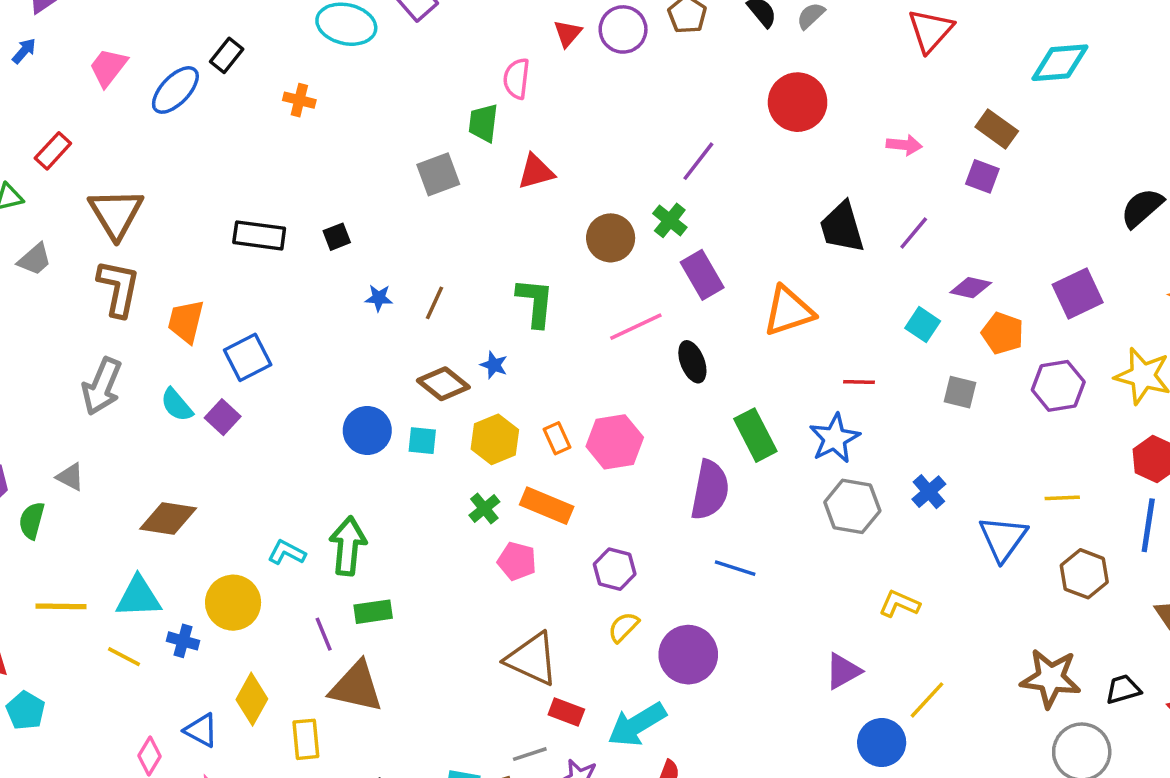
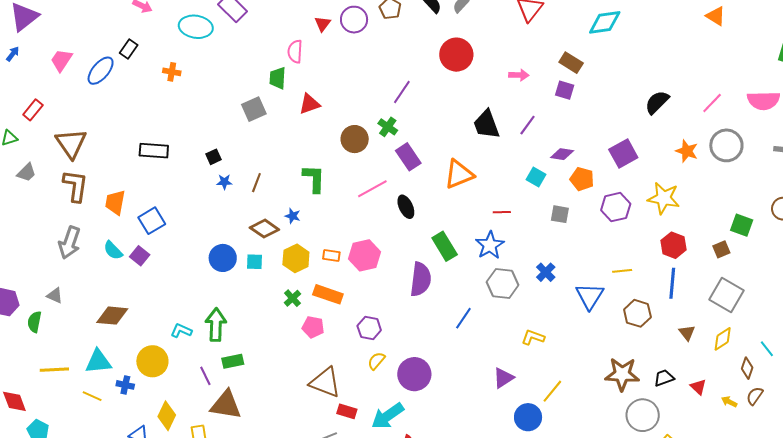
black square: (337, 237) -> (214, 157), moved
orange rectangle: (557, 438) -> (331, 255), turned -54
blue line: (735, 568) -> (463, 318), moved, turned -70

